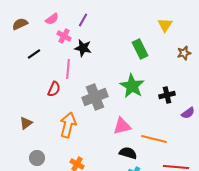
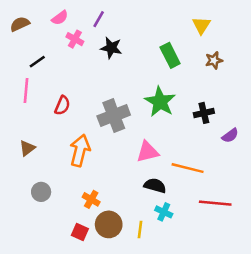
black star: (83, 48) -> (111, 48), moved
brown star: (184, 53) -> (214, 60), moved
pink line: (68, 69) -> (26, 90), moved

